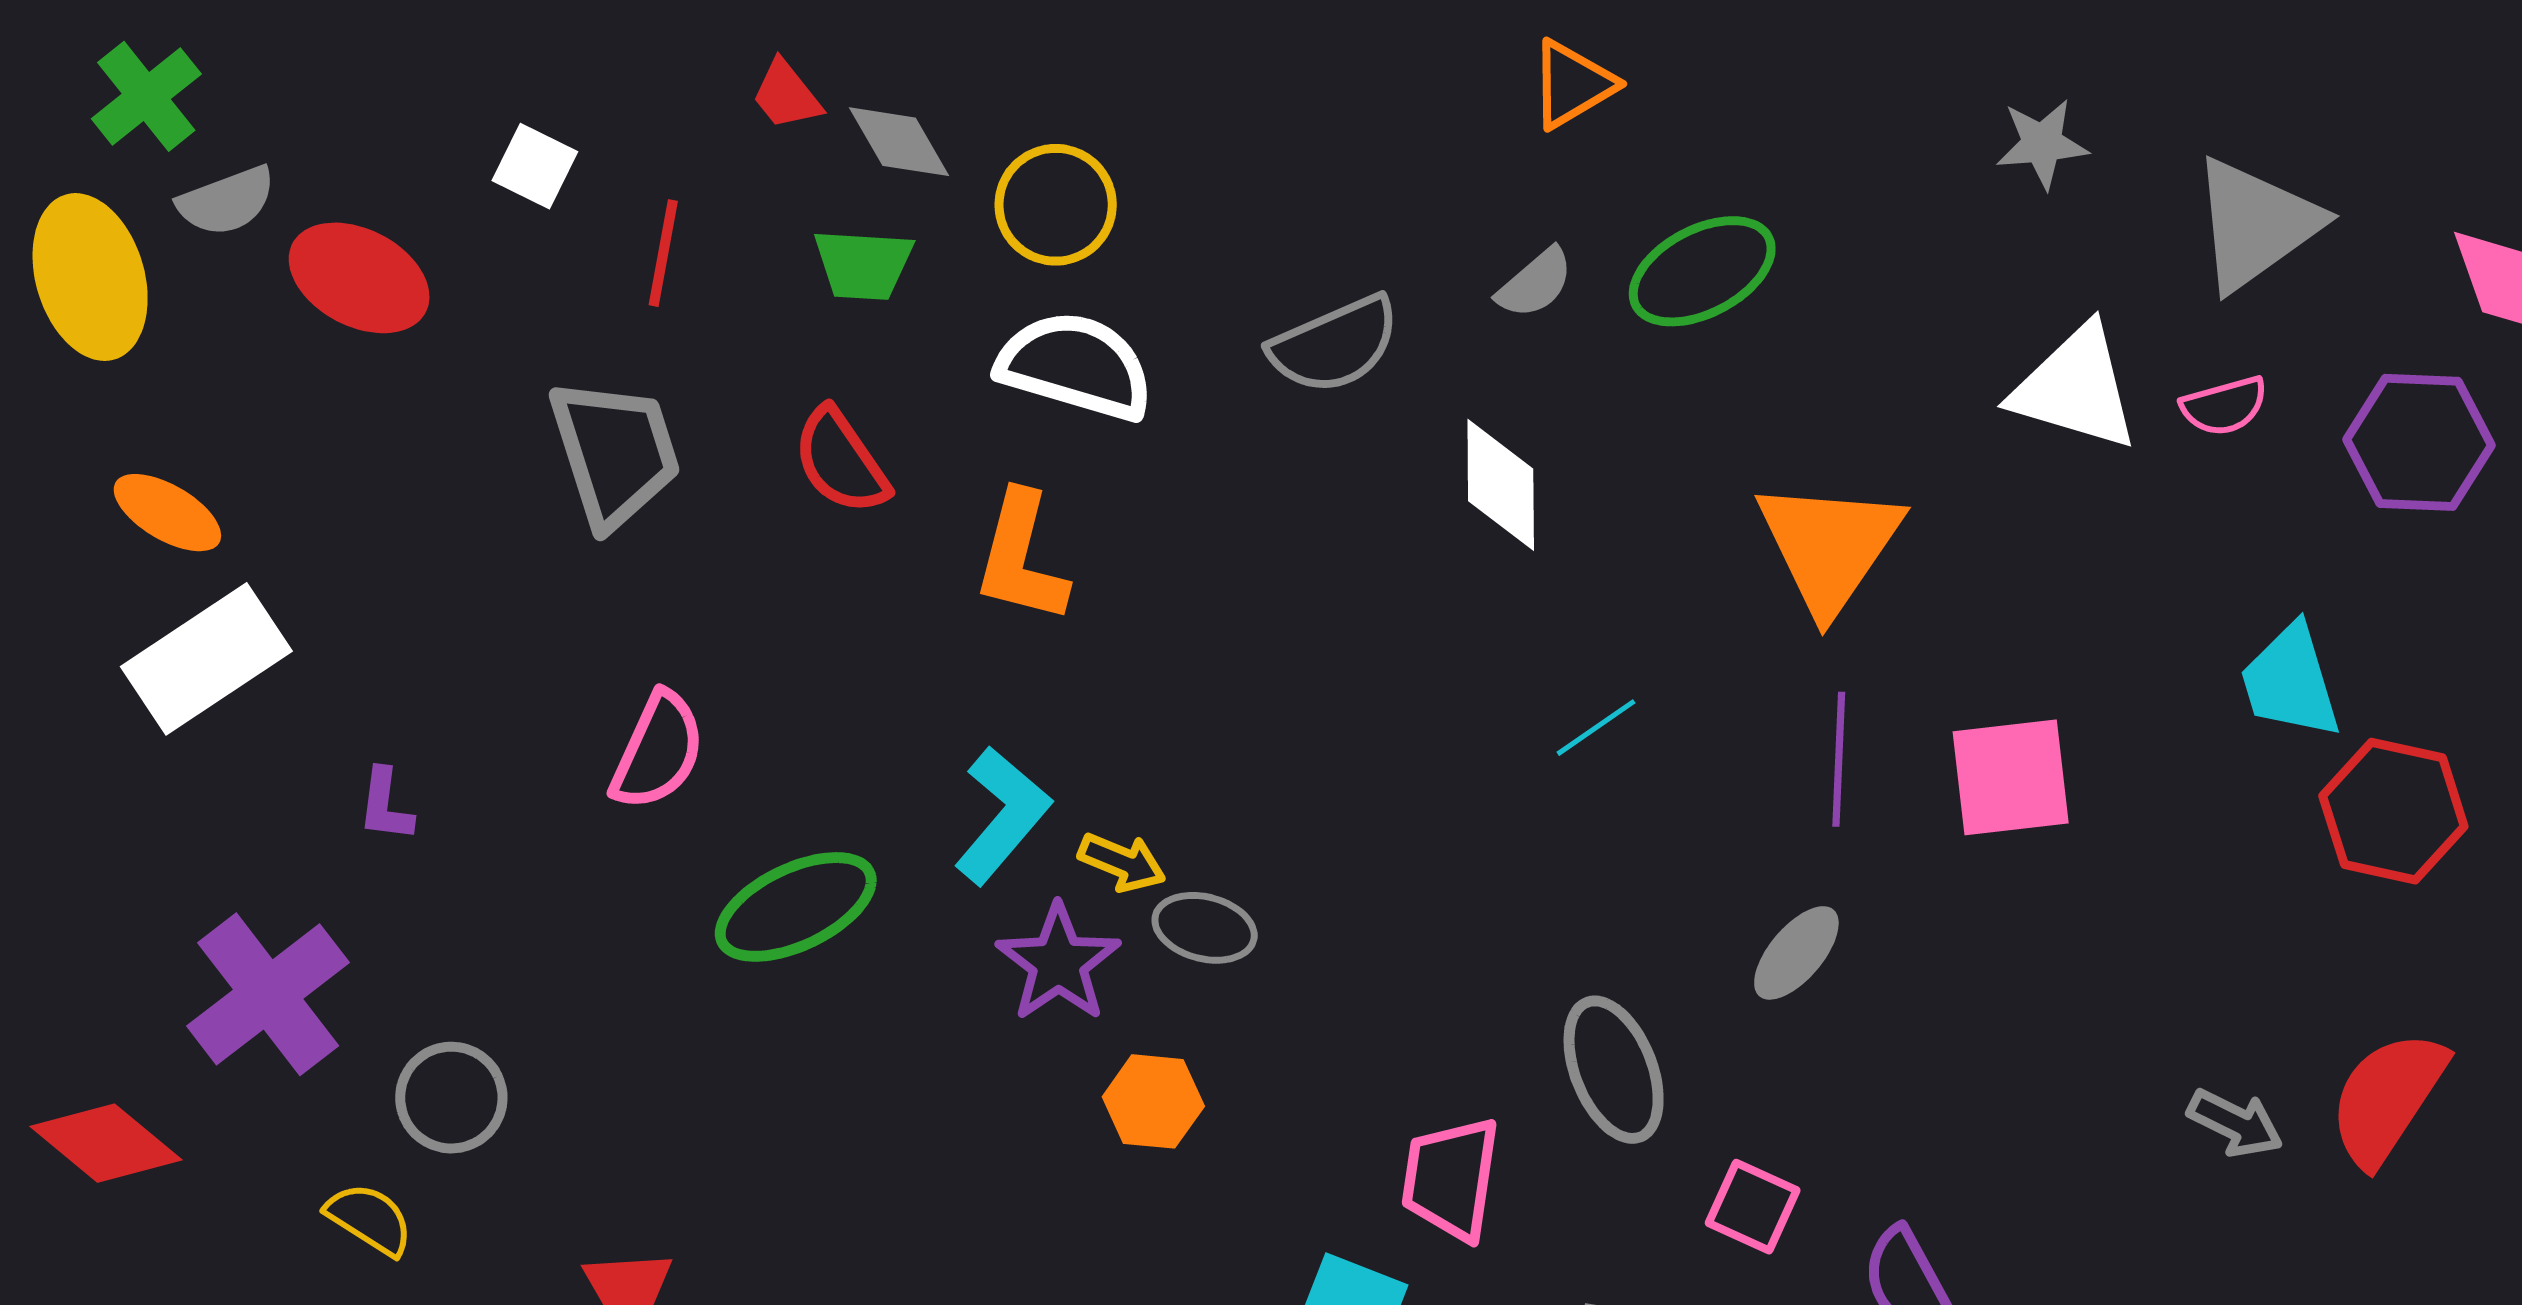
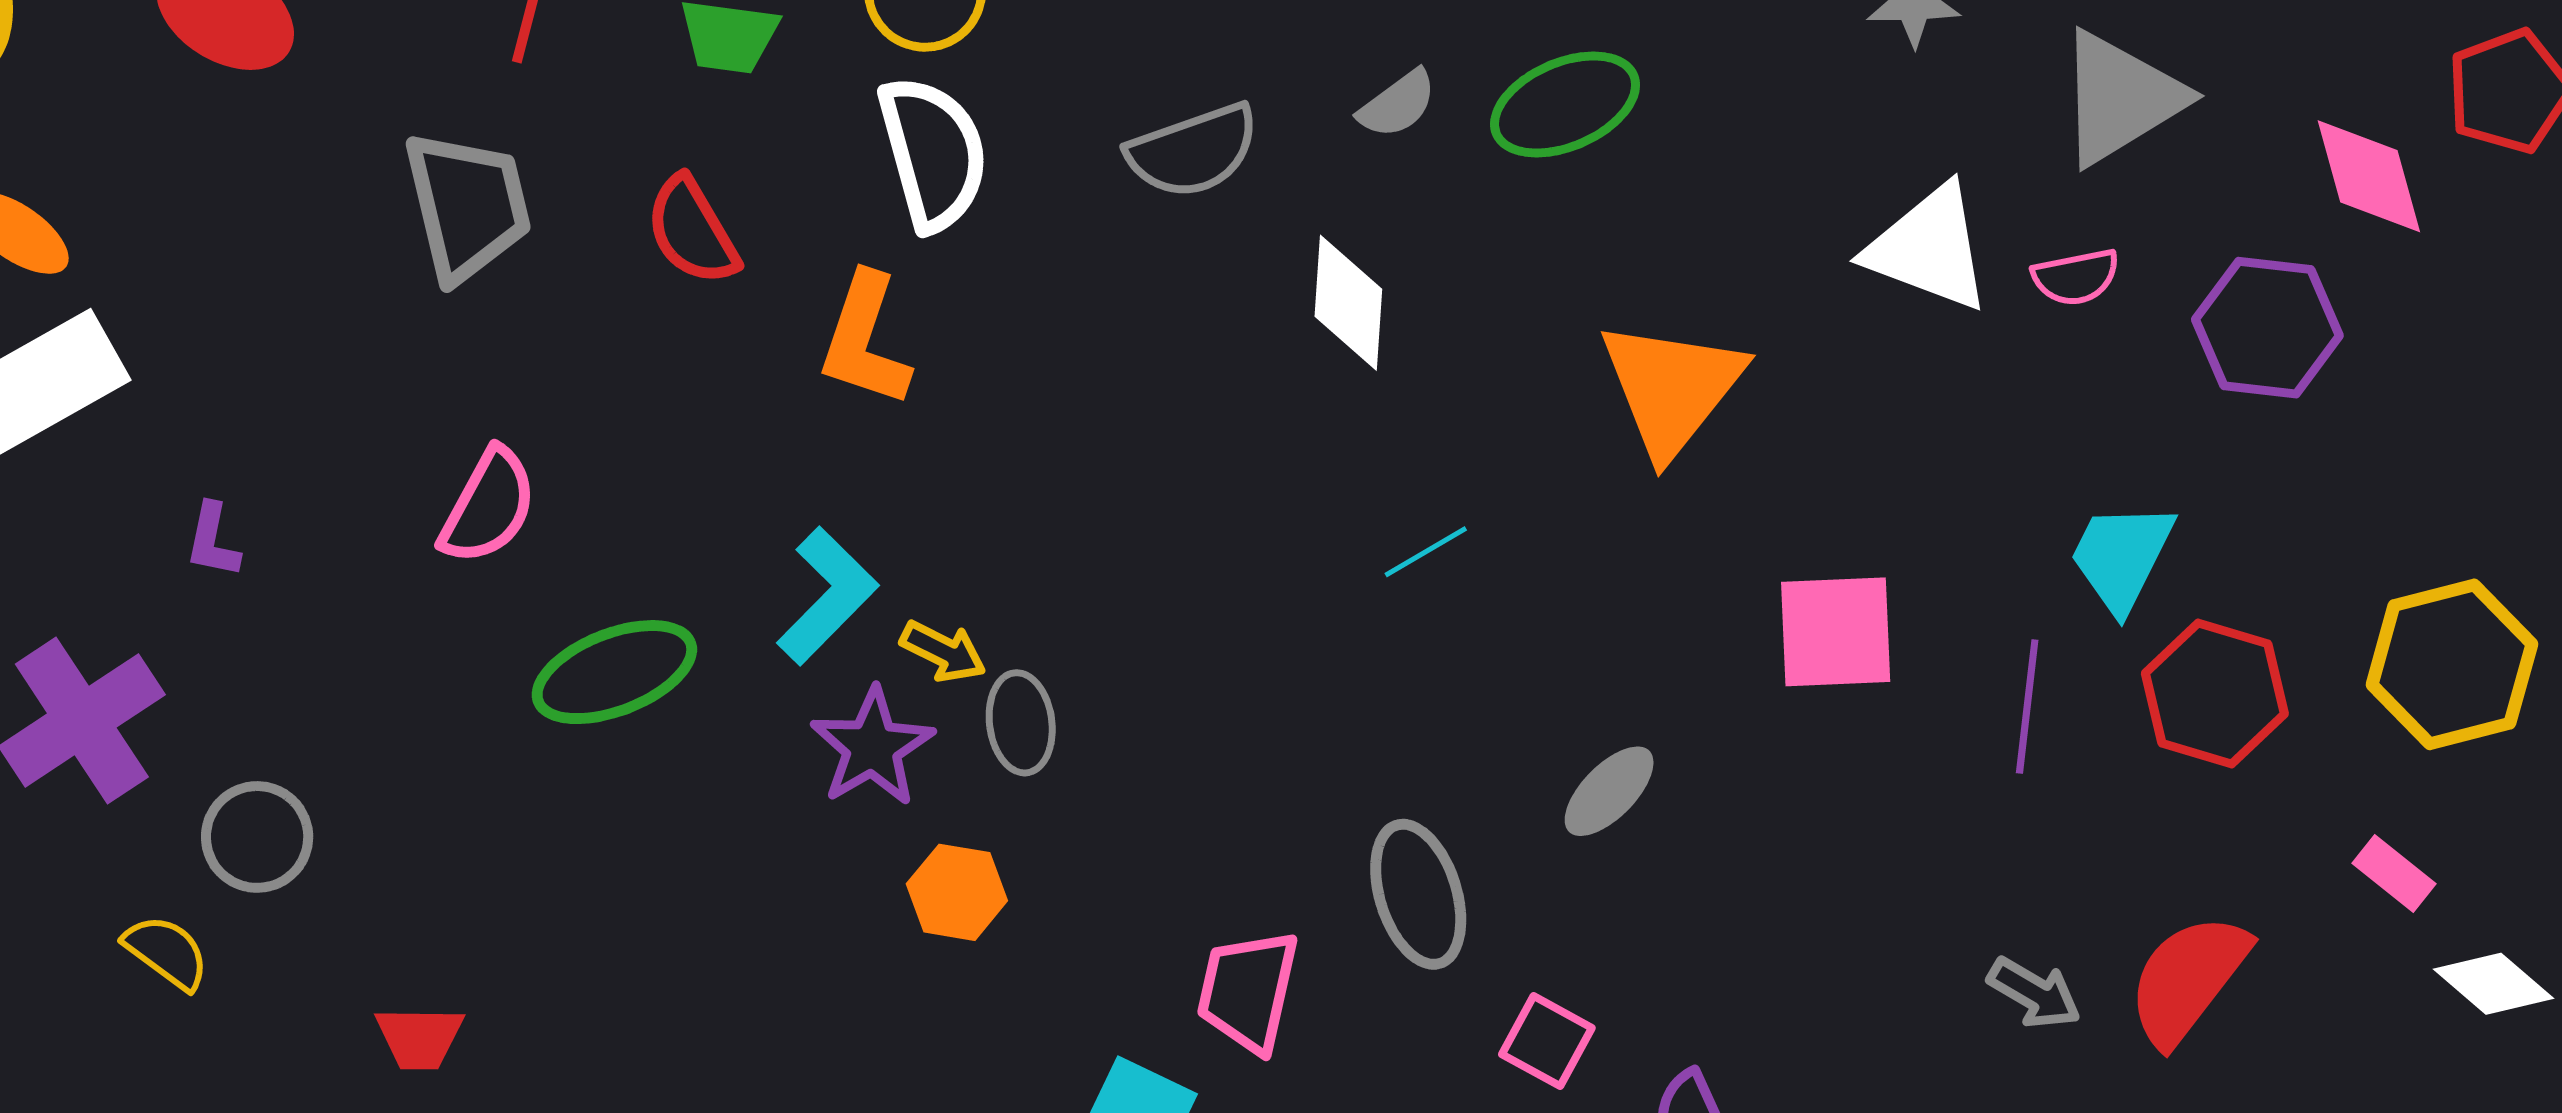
white semicircle: (1075, 366) -> (933, 153), turned 54
cyan trapezoid: (2290, 681) -> (2122, 557), turned 39
purple line: (1839, 759) -> (2027, 707), moved
gray ellipse: (1205, 928) -> (1021, 723), turned 64

